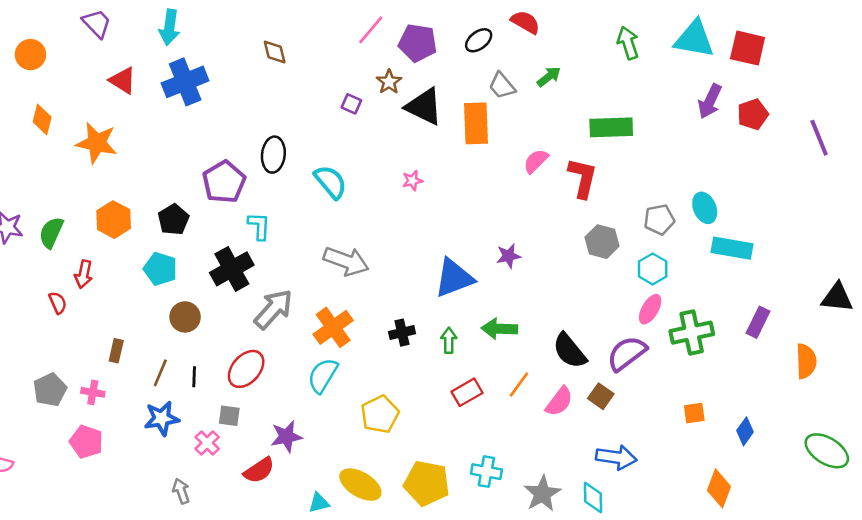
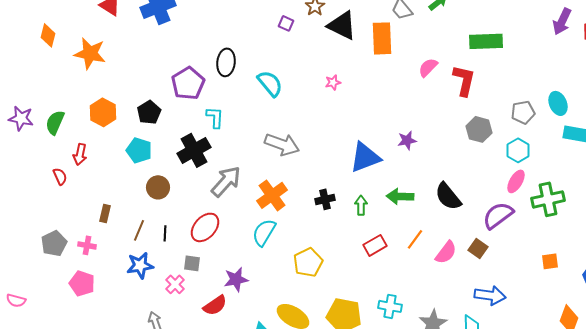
black semicircle: (570, 351) -> (448, 196), moved

